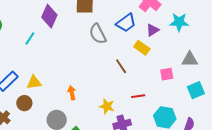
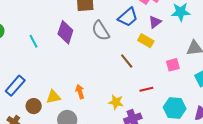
purple diamond: (49, 16) -> (65, 32), moved
cyan line: (30, 39) -> (33, 41), turned -56
yellow triangle: (34, 82) -> (53, 97), moved

